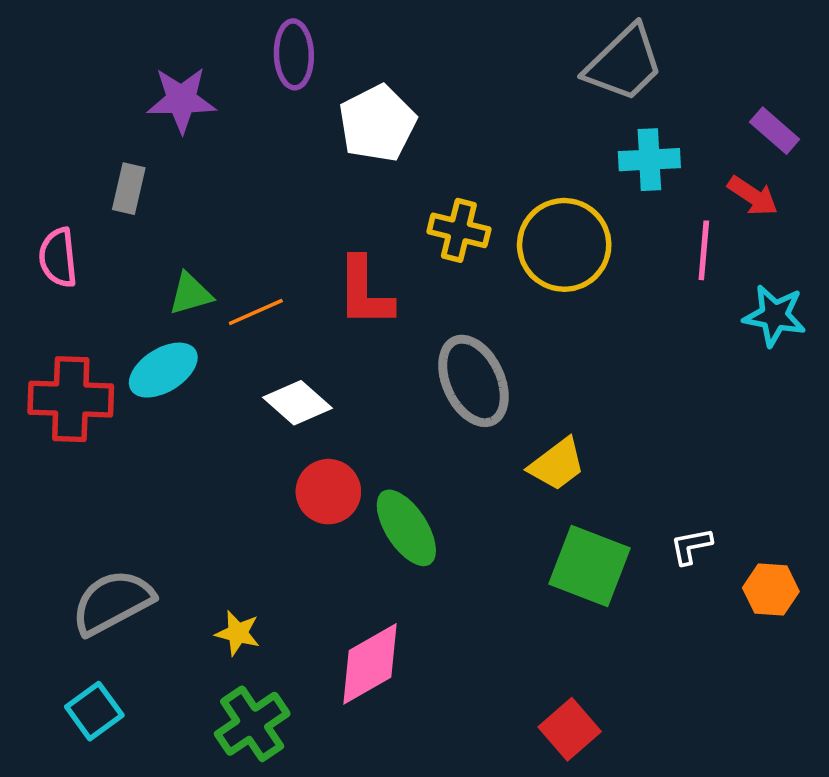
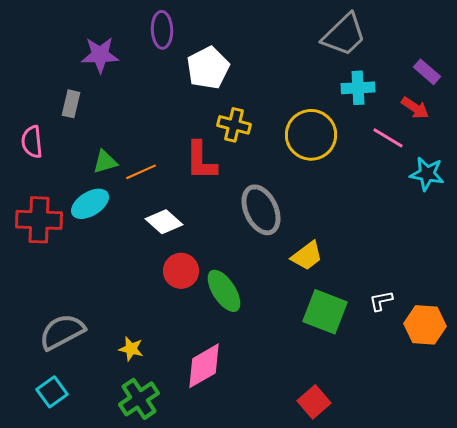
yellow cross: (459, 230) -> (234, 125), moved
pink line: (704, 250) -> (388, 138), turned -64
orange hexagon: (771, 590) -> (425, 325), size x1.4

